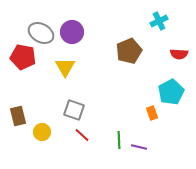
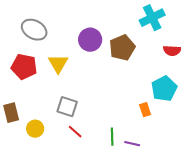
cyan cross: (159, 21) -> (152, 18), size x1.4
purple circle: (72, 32) -> (90, 40), moved
red pentagon: (23, 57) -> (24, 67), moved

